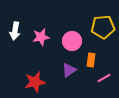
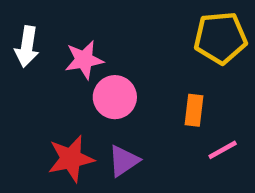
pink circle: (72, 41) -> (115, 97), moved
purple triangle: (69, 70) -> (124, 161), moved

